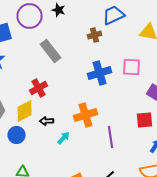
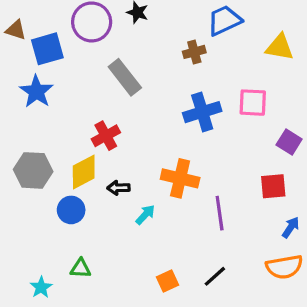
orange cross: (86, 115) -> (180, 178), turned 30

